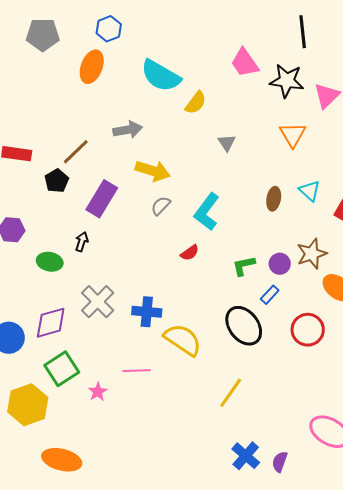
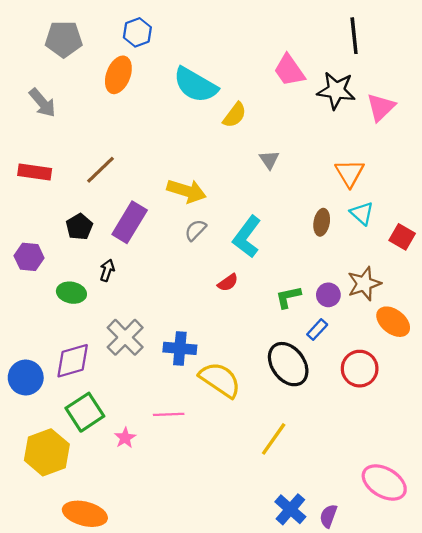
gray arrow: (128, 130) -> (42, 103), moved, turned 60
orange triangle: (293, 135) -> (350, 173), moved
black pentagon: (57, 181) -> (79, 227), moved

